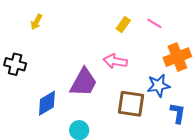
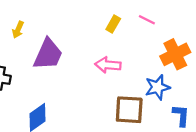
purple trapezoid: (84, 82) -> (48, 54), moved

